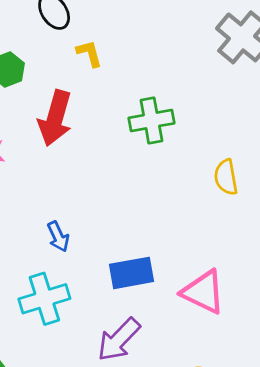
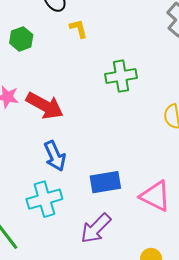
red arrow: (55, 118) -> (45, 106), moved, turned -78
blue arrow: (58, 237) -> (55, 156), size x1.4

